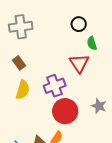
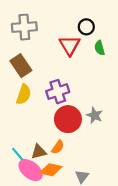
brown rectangle: (19, 63) -> (21, 66), size x1.5
red triangle: (79, 63) -> (70, 45), moved
gray star: (99, 106) -> (95, 115), moved

